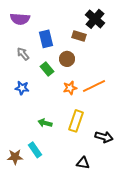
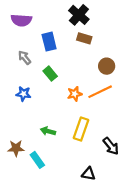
black cross: (95, 19) -> (79, 15), moved
brown circle: (67, 59) -> (107, 66), moved
black arrow: (104, 137) -> (111, 146), turned 36
brown star: (15, 157) -> (16, 148), moved

